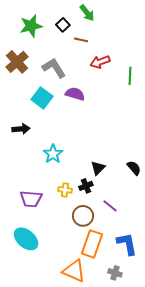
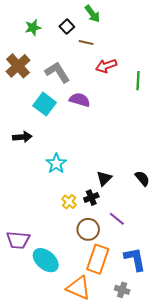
green star: (31, 26) -> (33, 28), size x0.7
yellow cross: (65, 190) -> (69, 202), turned 32
purple trapezoid: (31, 199) -> (18, 240), moved
cyan ellipse: (26, 239) -> (46, 260), moved

